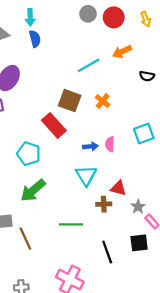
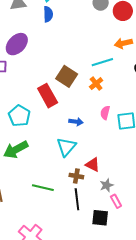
cyan line: (89, 65) -> (102, 62), moved
pink semicircle: (110, 144) -> (105, 113), moved
black line: (107, 252) -> (77, 199), moved

